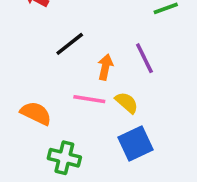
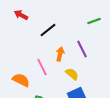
black line: (70, 44) -> (48, 30), moved
pink line: (89, 99) -> (42, 67), moved, turned 54

